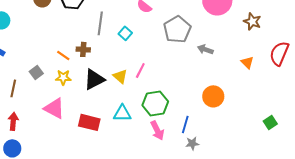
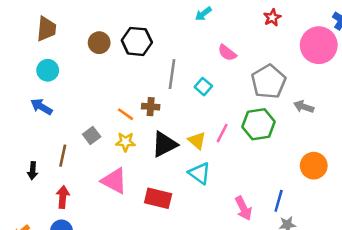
green hexagon: (155, 103) -> (259, 124), moved
cyan triangle: (122, 113) -> (200, 173), moved, turned 36

